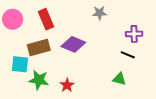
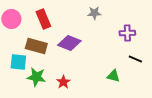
brown rectangle: (39, 48) -> (36, 46), turned 30
black line: (128, 55) -> (135, 59), moved

